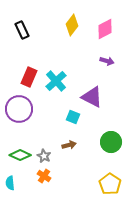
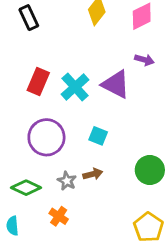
purple triangle: (92, 97) -> (116, 84), moved
purple circle: (19, 109) -> (46, 137), moved
gray star: (44, 156) -> (67, 181), moved

